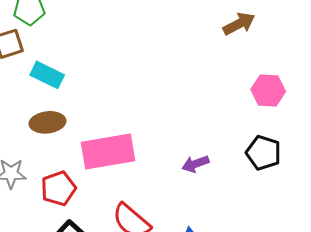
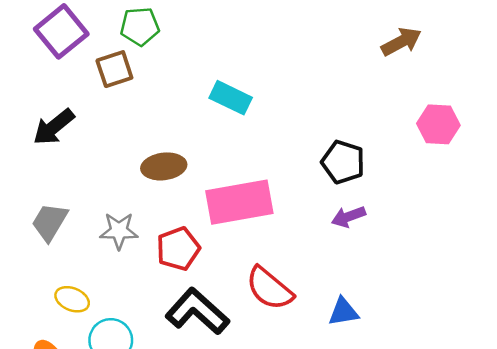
cyan rectangle: (47, 75) -> (231, 98), moved
black pentagon: (263, 153) -> (343, 162), moved

